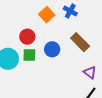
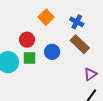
blue cross: (70, 11) -> (77, 22), moved
purple triangle: (90, 72) -> (90, 74), turned 48

